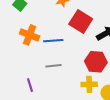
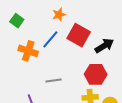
blue line: (53, 41) -> (50, 39), moved, turned -42

